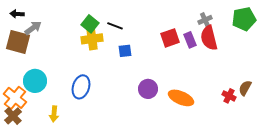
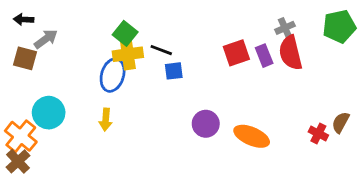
black line: (115, 26) -> (161, 50), moved
brown square: (18, 42) -> (25, 58), size x0.7
blue ellipse: (81, 87) -> (113, 75), moved
yellow arrow: (54, 114) -> (106, 120), moved

